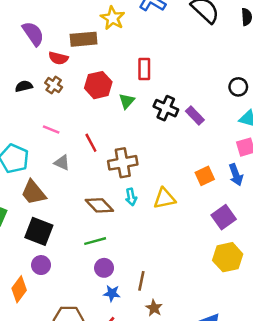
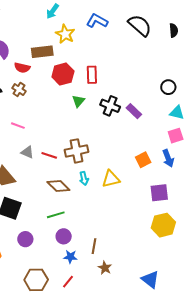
red hexagon: (98, 85) -> (63, 74), moved
red line: (91, 143) -> (49, 155), moved, turned -42
purple square: (224, 217) -> (159, 193), turned 30
purple circle: (41, 265) -> (25, 239), moved

